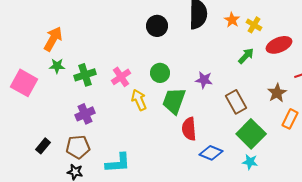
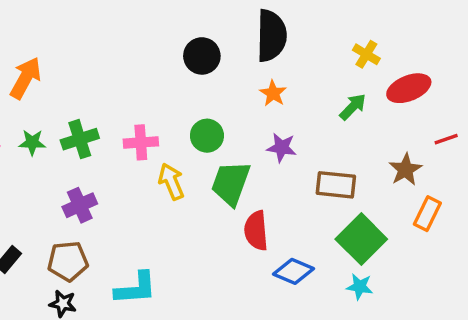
orange star: (232, 20) -> (273, 93), moved
green star: (57, 66) -> (32, 142), moved
pink cross: (121, 77) -> (141, 142), turned 30
brown rectangle: (236, 102) -> (336, 185), turned -55

